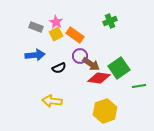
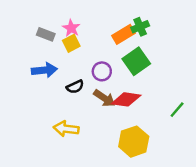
orange rectangle: (75, 35) -> (124, 34), moved, turned -66
brown arrow: (91, 64) -> (104, 98), moved
green square: (119, 68) -> (136, 61), moved
green line: (139, 86) -> (177, 110), turned -40

